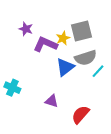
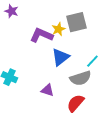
purple star: (26, 29) -> (11, 11), moved
gray semicircle: (86, 58) -> (80, 78), moved

